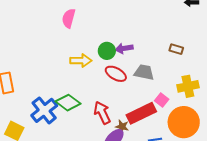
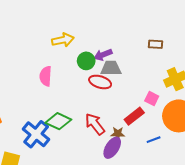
pink semicircle: (69, 18) -> (46, 76), moved
yellow arrow: (81, 61) -> (63, 40), moved
gray trapezoid: (144, 72) -> (111, 68), moved
red rectangle: (141, 113) -> (134, 116), size x0.7

